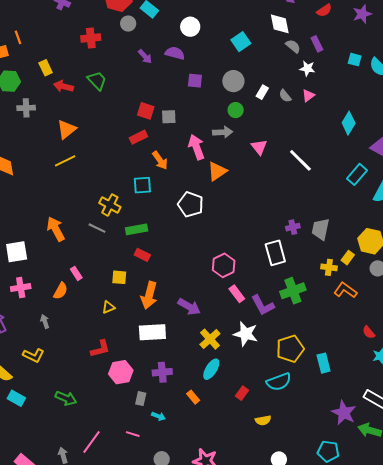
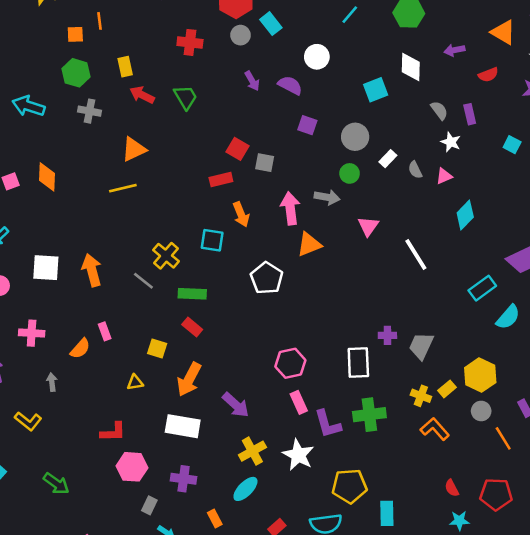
white diamond: (280, 24) -> (411, 67), moved
cyan diamond: (349, 123) -> (465, 215), moved
white square: (17, 252) -> (46, 268), moved

